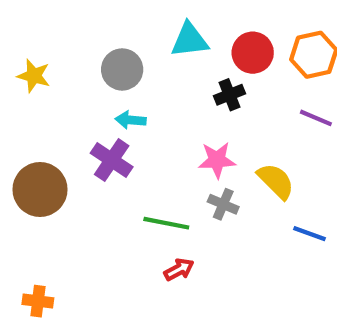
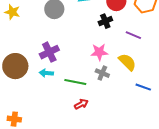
purple line: (316, 118) -> (133, 35), moved
cyan arrow: (131, 120) -> (46, 73), moved
purple cross: (112, 160) -> (49, 52), turned 30

